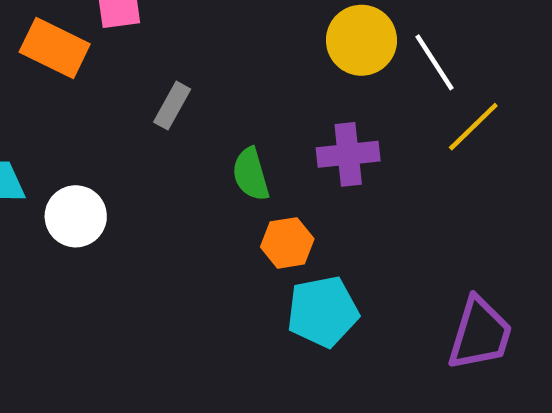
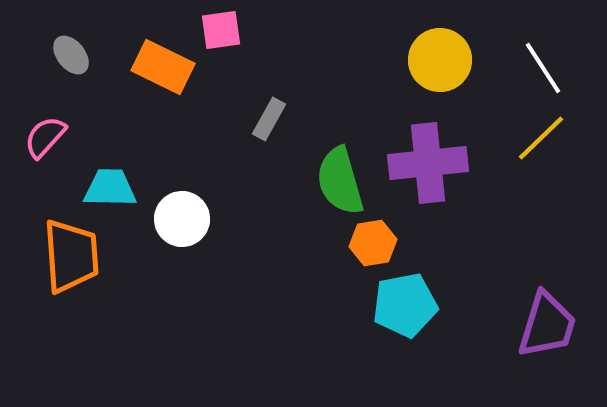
white line: (435, 62) -> (543, 68), moved
purple cross: (348, 154) -> (428, 163), size x1.4
green semicircle: (251, 174) -> (340, 181), size x1.4

